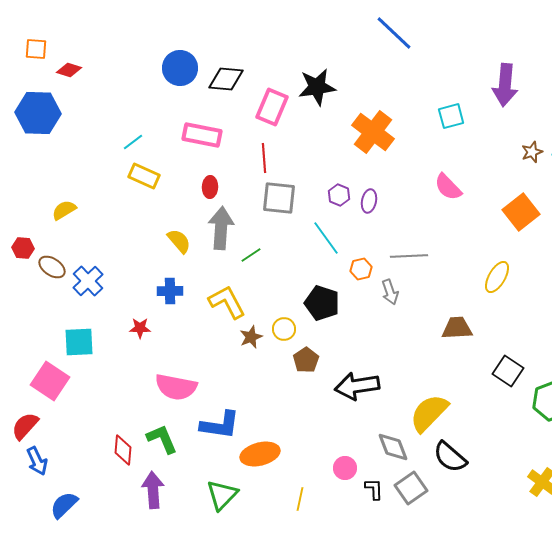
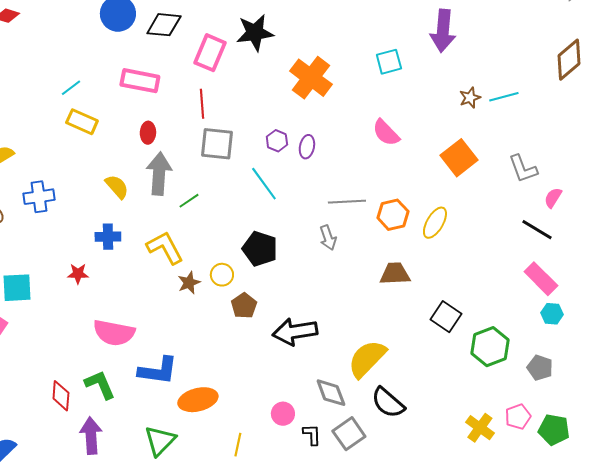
orange hexagon: (361, 269) -> (393, 215), moved, size x1.4
blue cross: (88, 281) -> (39, 197), moved, turned 36

